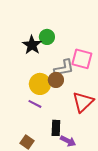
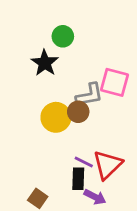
green circle: (47, 37) -> (63, 36), moved
red triangle: (83, 102) -> (108, 165), moved
purple line: (35, 104) -> (84, 162), moved

